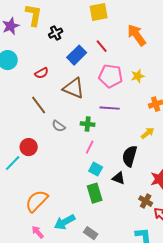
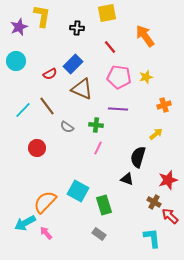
black cross: (56, 33) -> (77, 28), moved, turned 32
blue rectangle: (77, 55) -> (73, 64), moved
cyan line: (13, 163) -> (23, 110), moved
cyan square: (96, 169) -> (78, 191), moved, size x1.5
green rectangle: (95, 193) -> (104, 205), moved
cyan arrow: (65, 222) -> (25, 223), moved

